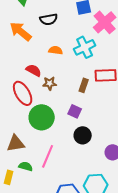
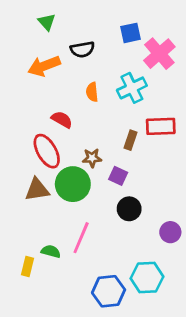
orange arrow: (21, 31) -> (44, 66), turned -60
orange semicircle: (56, 50) -> (92, 92), turned -104
brown star: (50, 83) -> (92, 158), moved
brown triangle: (16, 143) -> (37, 190), moved

